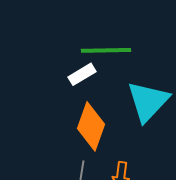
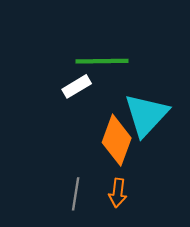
orange diamond: (91, 126) -> (117, 140), moved

